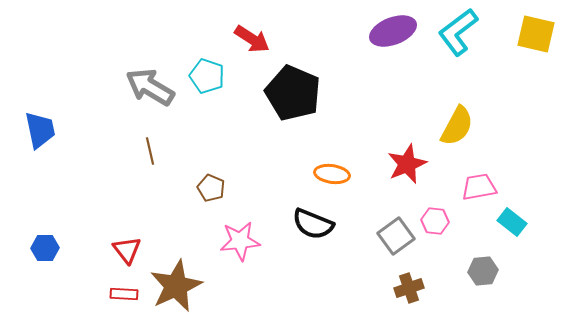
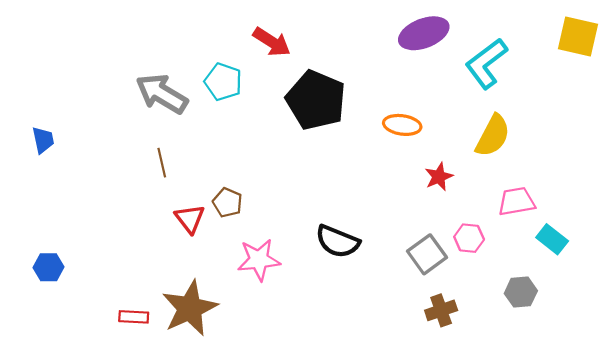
cyan L-shape: (458, 32) -> (486, 63), moved
blue trapezoid: (40, 130) -> (43, 140), size x0.7
red star: (407, 164) -> (439, 177), size x0.7
orange ellipse: (332, 174) -> (402, 125), moved
red triangle: (127, 250) -> (190, 219), moved

